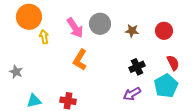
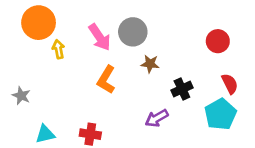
brown star: (132, 31) -> (150, 64), moved
purple arrow: (132, 94) -> (157, 118), moved

